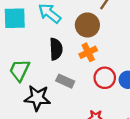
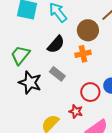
black semicircle: (56, 49) -> (56, 44), turned 30
red circle: (105, 78) -> (90, 92), moved

